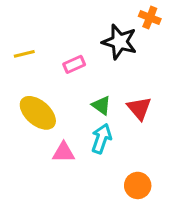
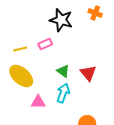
black star: (120, 42) -> (61, 20), moved
yellow line: (24, 54) -> (20, 49), moved

